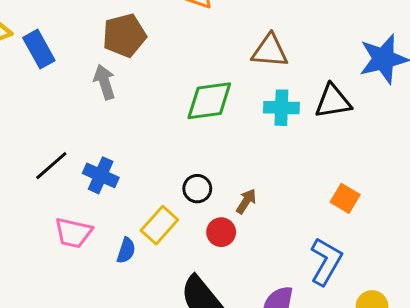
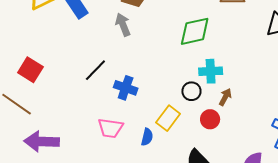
cyan cross: (281, 108) -> (211, 71), moved
black line: (51, 166) -> (95, 70), moved

